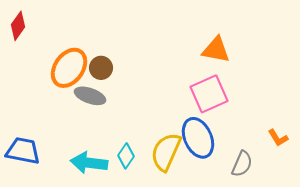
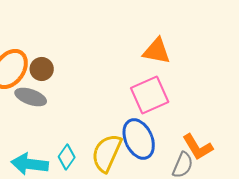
orange L-shape: (278, 138) -> (198, 147), moved, size x1.5

